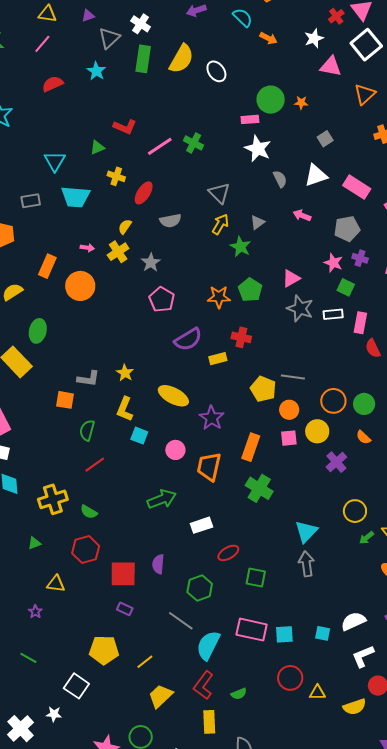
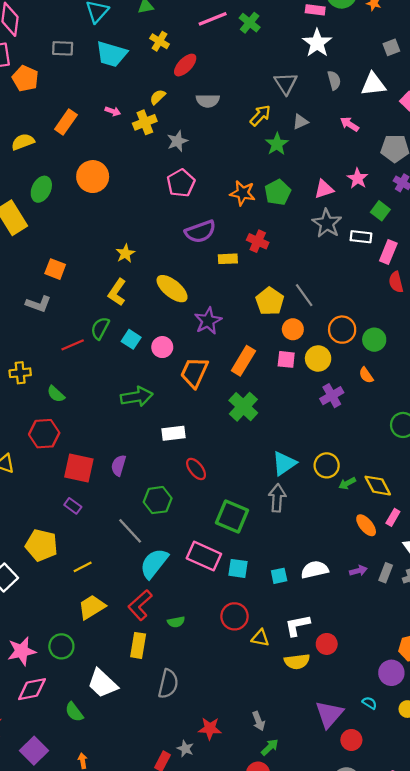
gray triangle: (219, 193) -> (286, 83), moved
pink star: (333, 263) -> (358, 178), moved
orange circle: (80, 286) -> (93, 177), moved
gray line: (293, 377) -> (304, 295), turned 35
gray L-shape: (88, 379) -> (38, 304), moved
green semicircle: (87, 430) -> (100, 328), moved
cyan square: (139, 436) -> (131, 339), moved
yellow cross: (53, 499) -> (20, 373), size x0.7
yellow circle: (355, 511) -> (327, 465), moved
red ellipse: (228, 553) -> (196, 469), turned 70
green square: (256, 578) -> (232, 516), moved, size x1.4
cyan square: (323, 633) -> (279, 576), turned -35
white L-shape: (363, 656) -> (297, 625), moved

